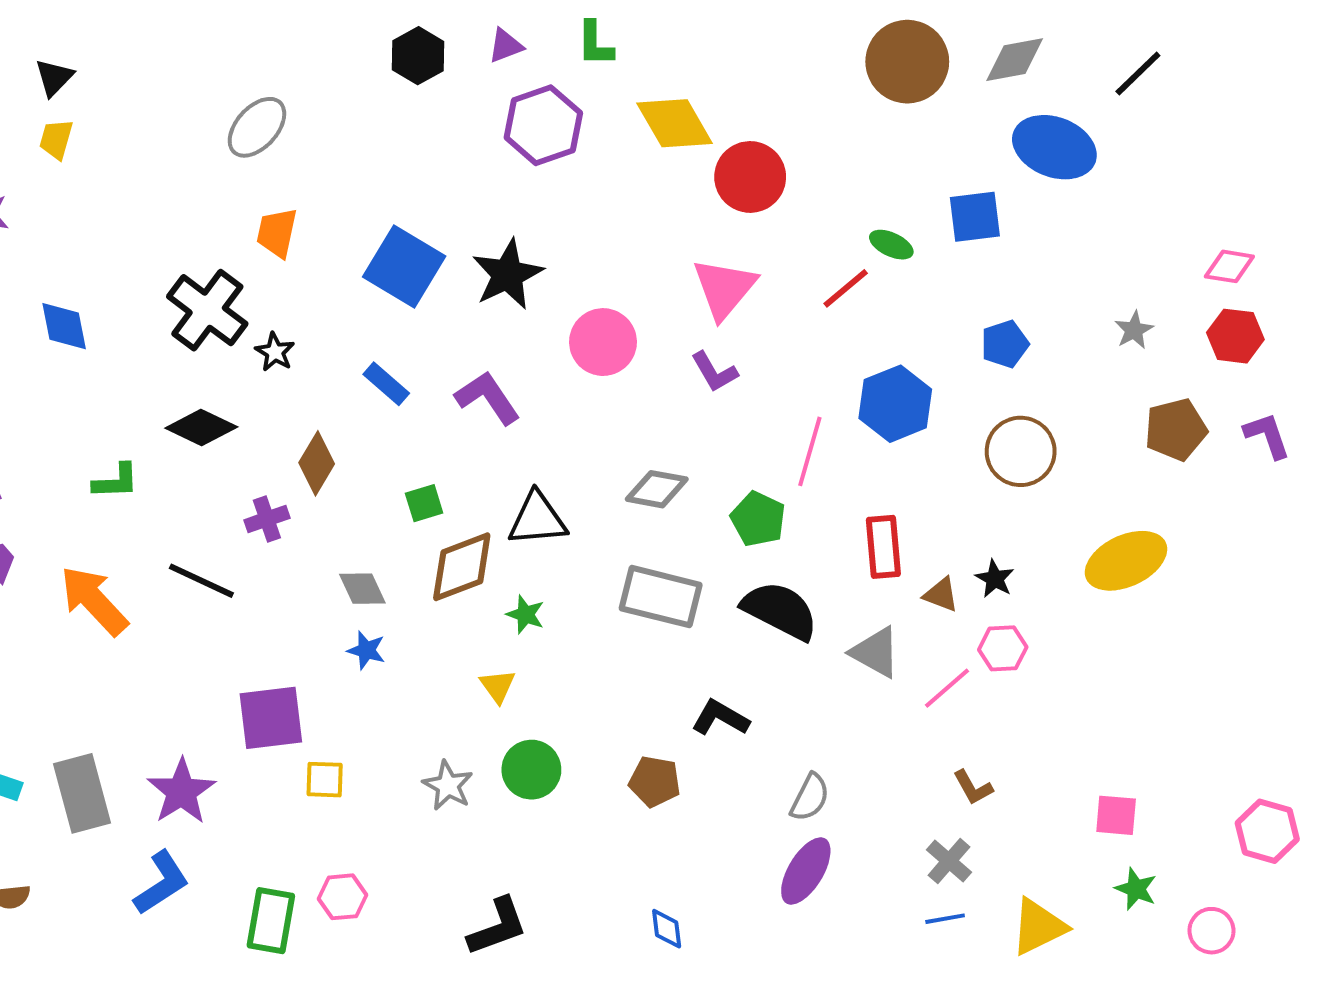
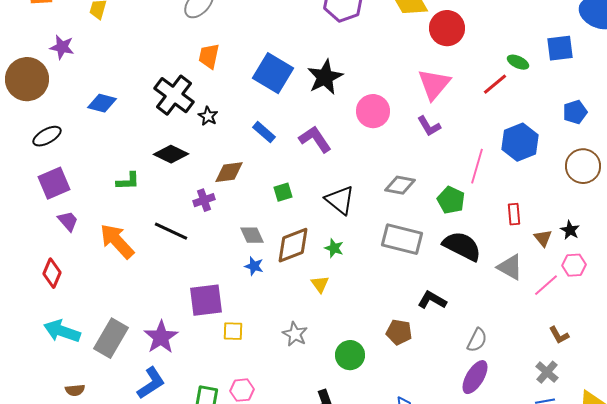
blue diamond: (64, 326) -> (102, 103), turned -64
brown diamond: (317, 463) -> (229, 172), turned 52
black triangle: (537, 519) -> (340, 200), turned 44
red rectangle: (883, 547) -> (514, 214), size x0.7
brown diamond: (462, 567) -> (293, 245), moved
brown triangle: (941, 595) -> (543, 238), turned 30
green circle: (531, 770) -> (350, 355), moved
gray rectangle: (82, 793) -> (111, 338), turned 45

